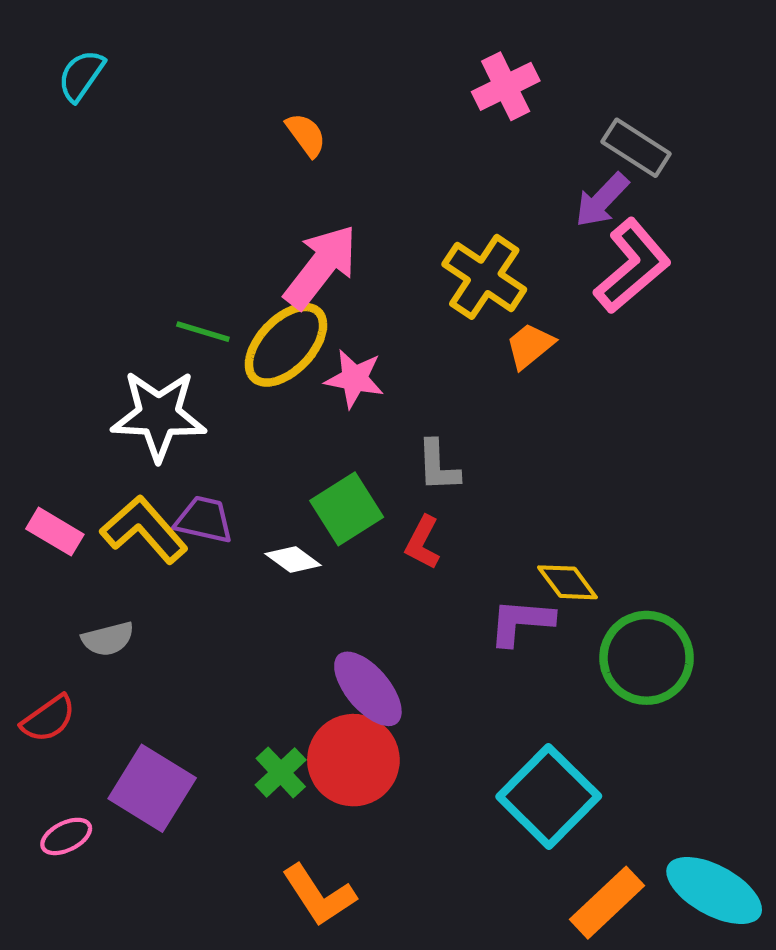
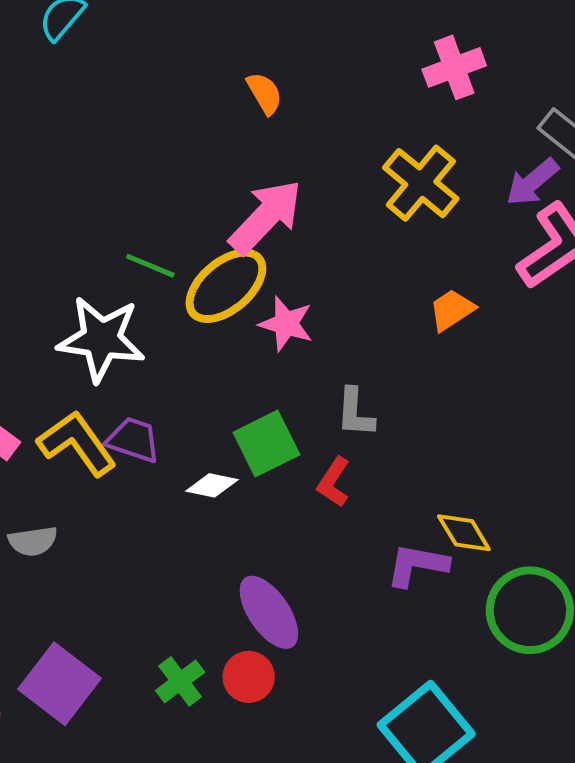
yellow cross: (484, 277) -> (421, 183), moved
white diamond: (293, 559) -> (212, 485), turned -30
red circle: (353, 760) -> (249, 677), size x0.6

